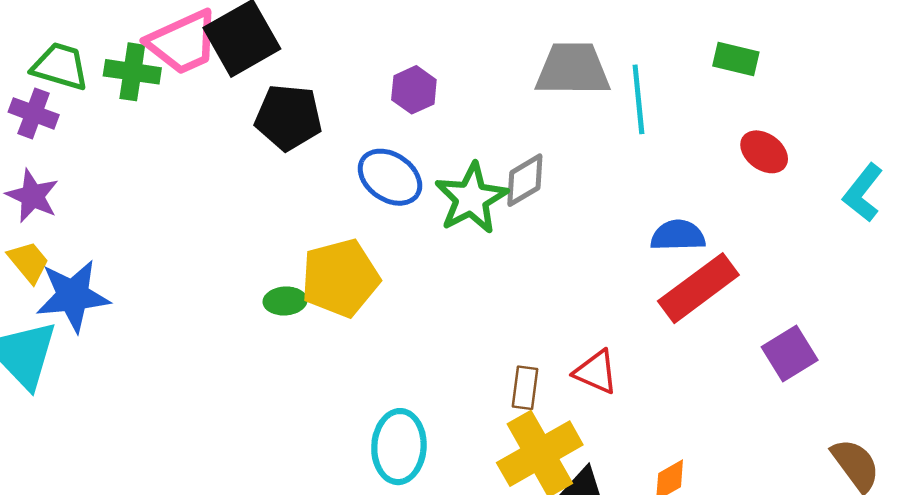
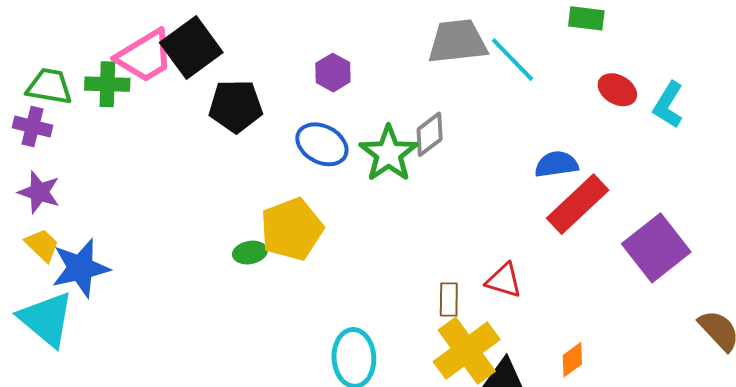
cyan line: (638, 99) -> (513, 60), turned -32
cyan L-shape: (863, 193) -> (668, 105), moved
purple square: (790, 353) -> (656, 248), size x1.5

